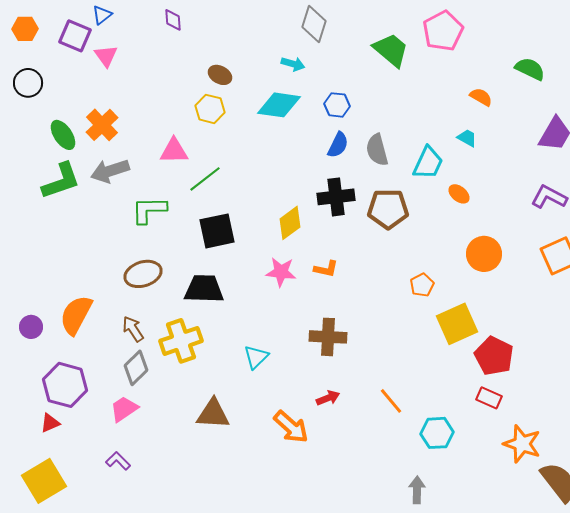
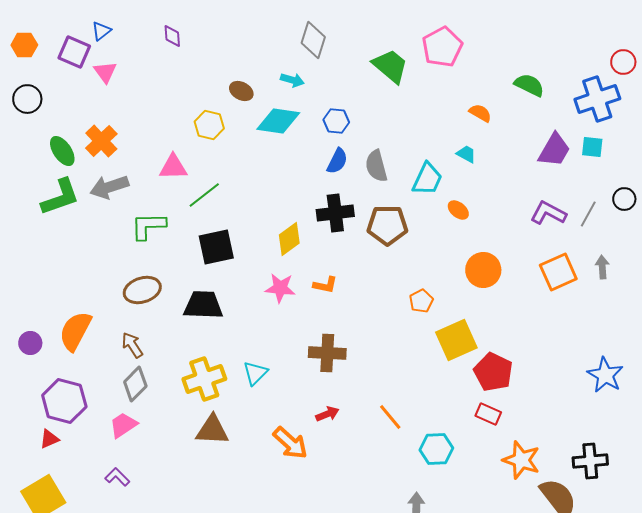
brown ellipse: (220, 75) -> (241, 91), moved
yellow cross: (181, 341) -> (204, 379), moved

